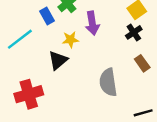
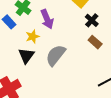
black cross: (134, 32) -> (92, 20), moved
gray semicircle: (108, 82) -> (56, 55), moved, turned 60

